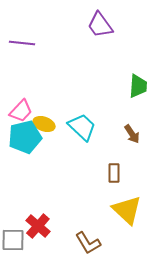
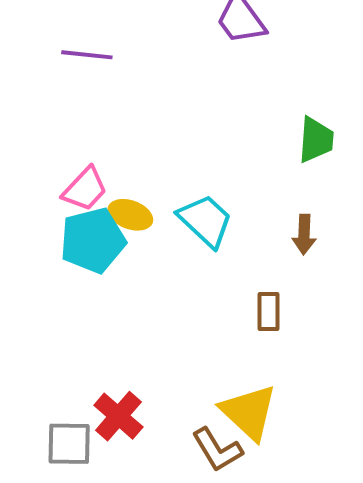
brown arrow: (132, 134) -> (304, 235), turned 36
yellow triangle: (127, 210) -> (249, 412), moved

